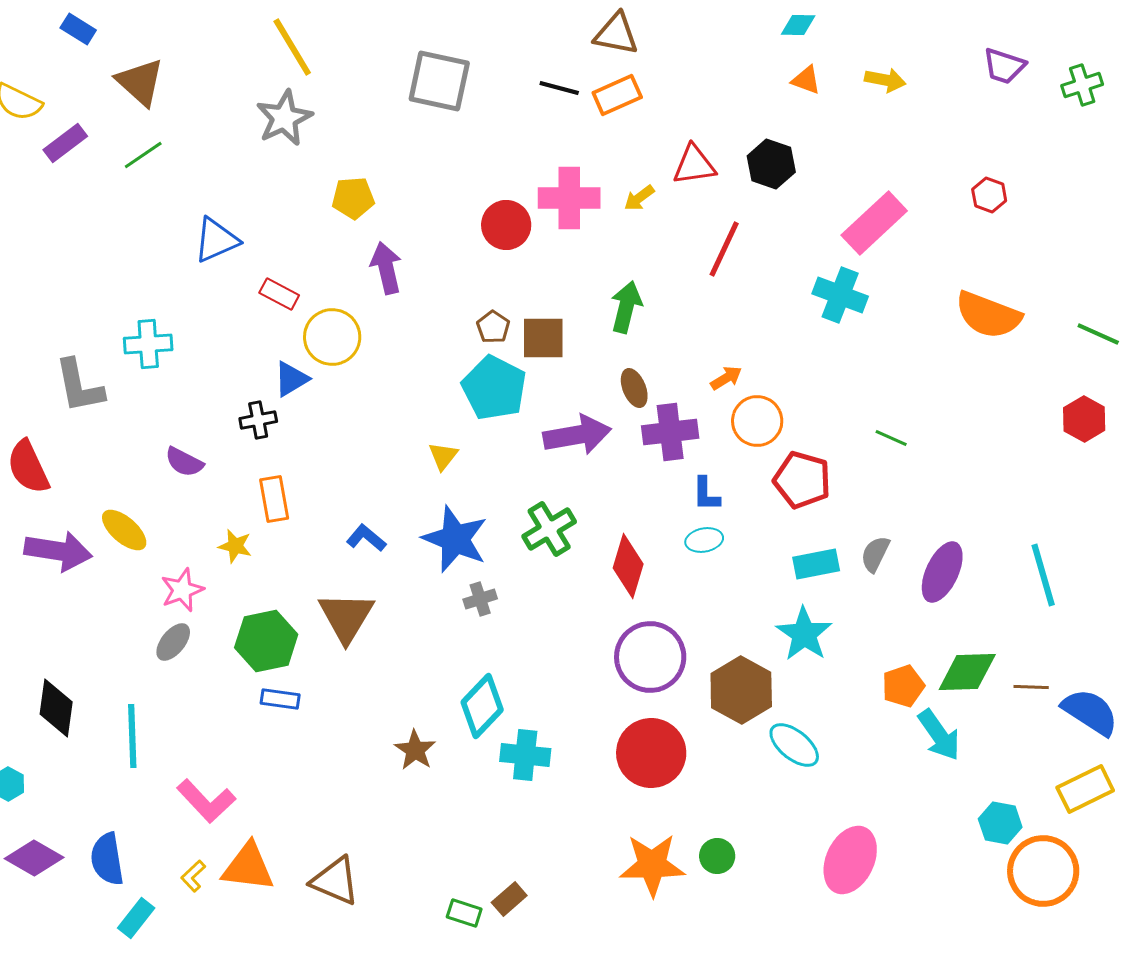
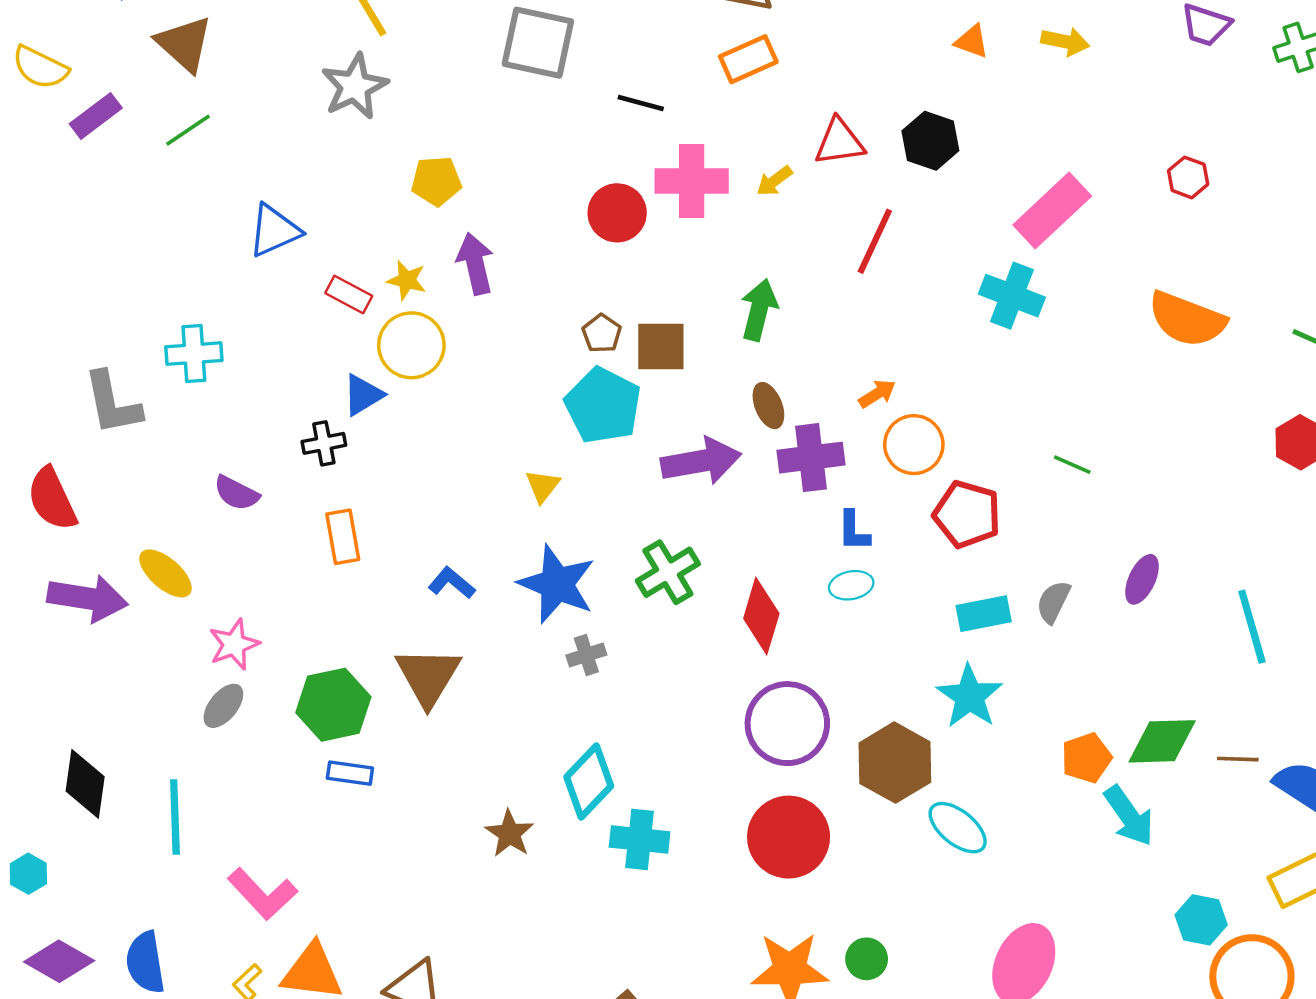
black line: (559, 88) -> (641, 103), moved
yellow star: (235, 546) -> (407, 280), moved
purple ellipse: (942, 572) -> (1142, 579), moved, size x0.7

